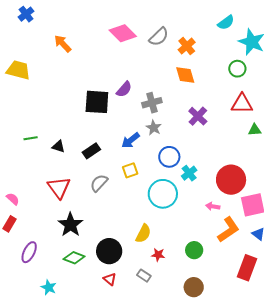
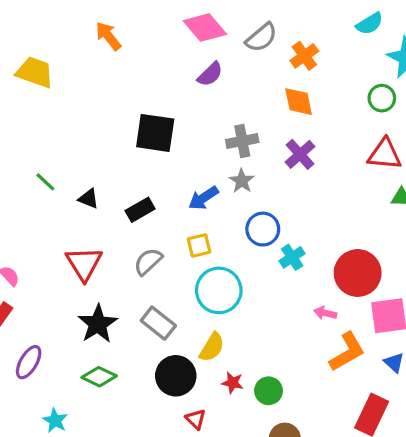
purple semicircle: (124, 89) -> (210, 74), moved
purple cross: (198, 116) -> (300, 154), moved
green line: (31, 138) -> (45, 182), turned 48
cyan circle: (163, 194) -> (219, 290), moved
green circle: (194, 250) -> (269, 391), moved
black circle: (109, 251) -> (176, 376), moved
gray rectangle: (144, 276) -> (158, 323), moved, size x1.5
red triangle: (110, 279) -> (196, 419), moved

